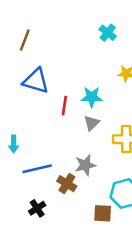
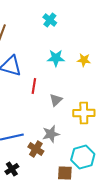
cyan cross: (108, 33) -> (50, 20), moved
cyan star: (92, 97) -> (56, 58), moved

